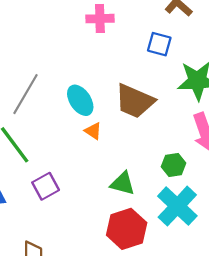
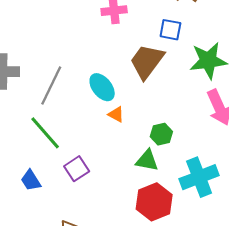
brown trapezoid: (135, 101) -> (147, 61), moved, turned 108
green hexagon: (174, 165) -> (161, 134), moved
cyan cross: (177, 206) -> (199, 177), turned 30

